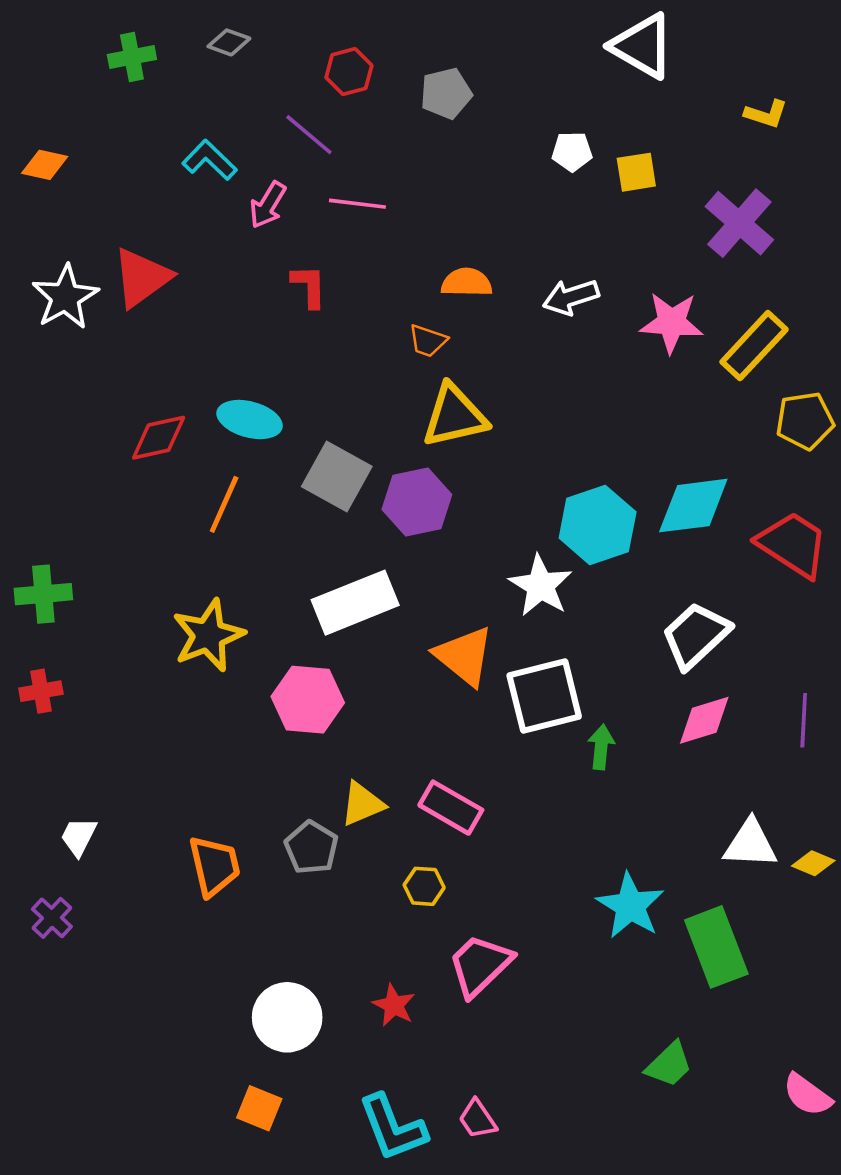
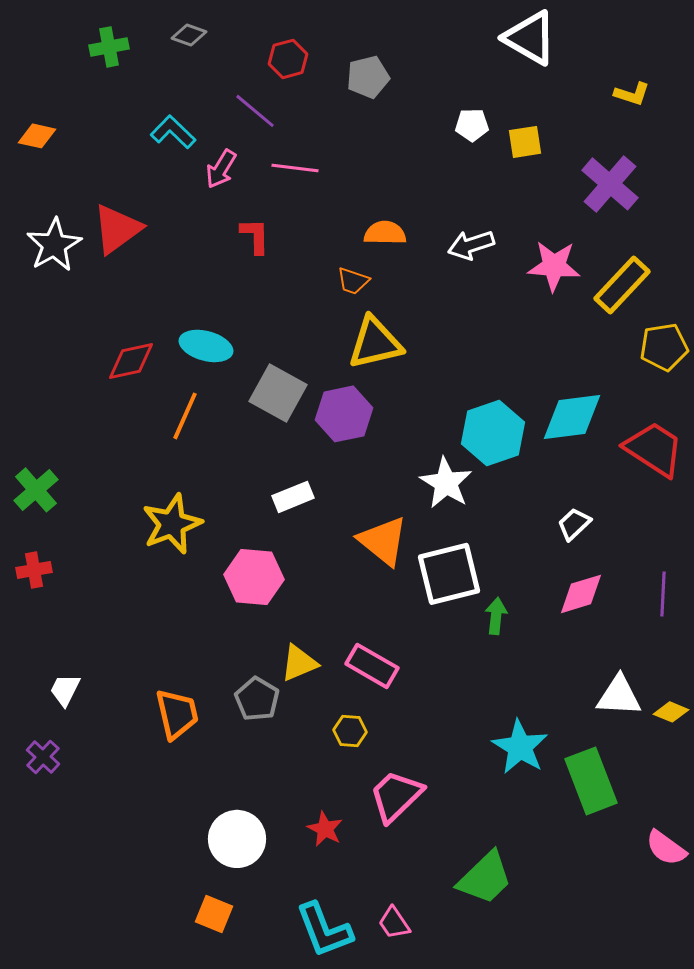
green cross: (43, 594) -> (36, 490), turned -36
white rectangle: (355, 603) -> (293, 497), size x0.6
white trapezoid: (696, 635) -> (574, 524), size x0.6
green trapezoid: (669, 1065) -> (485, 878), moved, size x1.4
pink semicircle: (807, 1095) -> (666, 848), moved

